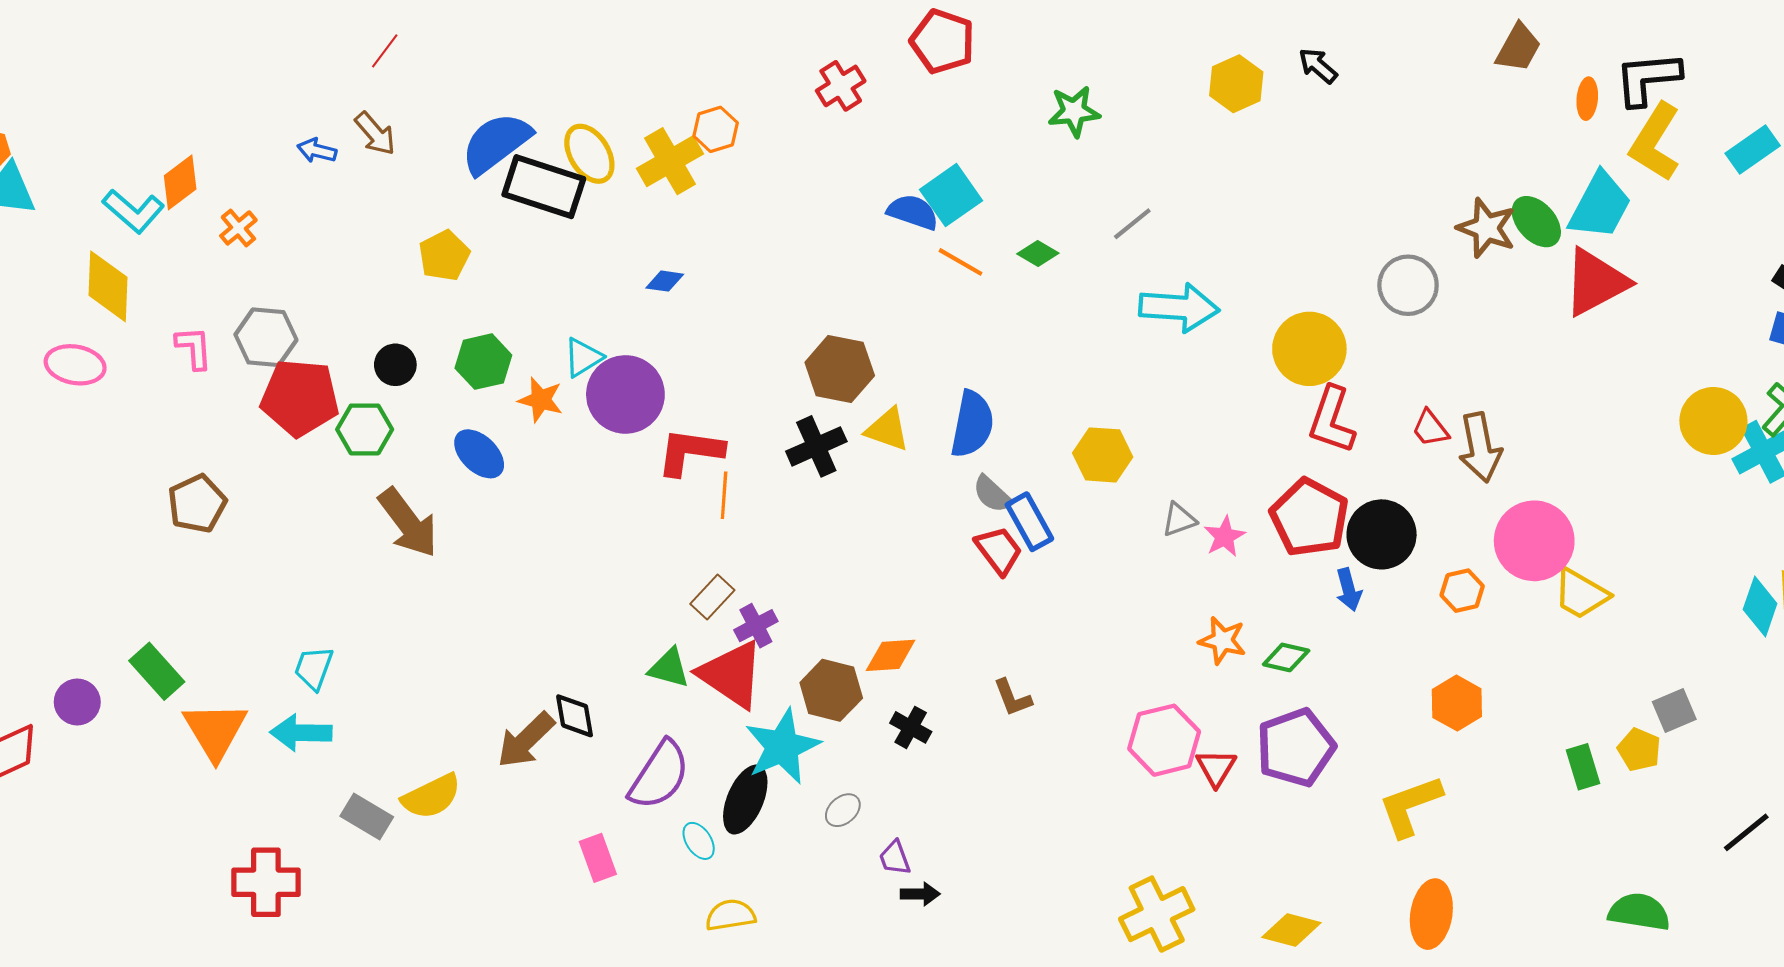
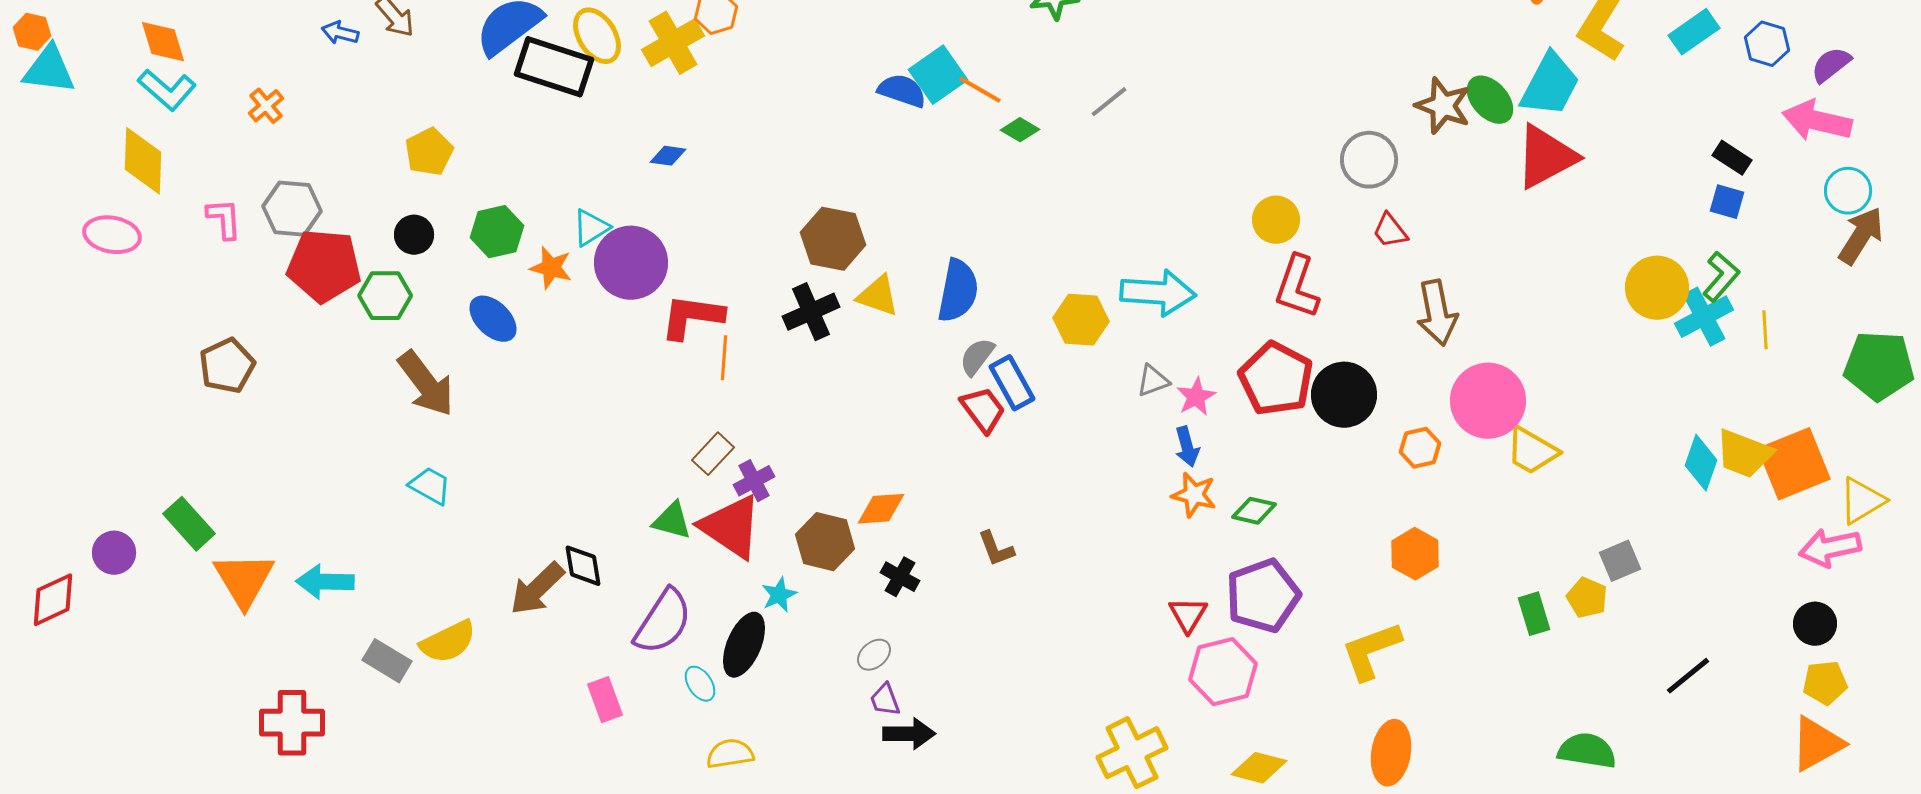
orange diamond: (180, 182) -> (163, 42), moved, turned -70
yellow pentagon: (444, 256) -> (429, 152), moved
orange line: (961, 262) -> (980, 90), moved
cyan arrow: (1179, 308) -> (1158, 293), moved
yellow circle: (1309, 349) -> (1276, 220), size x0.7
red trapezoid: (1430, 428) -> (1390, 231), moved
gray semicircle: (992, 494) -> (977, 357), turned 84
blue arrow: (1349, 590) -> (1187, 447), moved
cyan trapezoid: (314, 668) -> (430, 486), moved, turned 99
pink hexagon: (1164, 740) -> (1223, 672), moved
cyan star: (782, 747) -> (779, 595), size x0.5
gray ellipse: (843, 810) -> (874, 655), moved
black arrow: (920, 894) -> (909, 734), size x1.4

